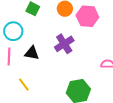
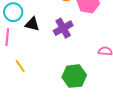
black triangle: (32, 53) -> (32, 24), moved

